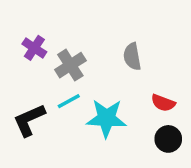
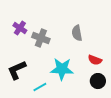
gray cross: (70, 65) -> (41, 38), turned -36
cyan line: (69, 101) -> (40, 87), moved

